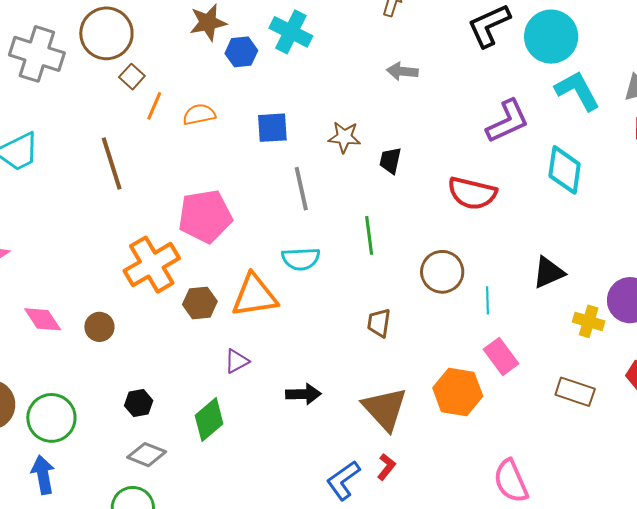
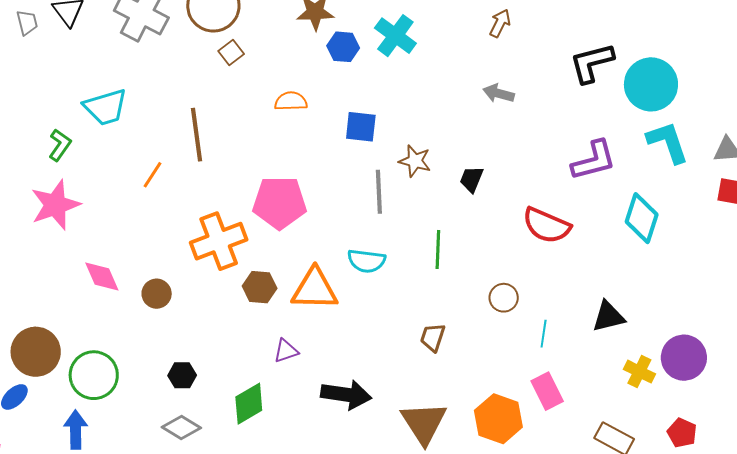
orange line: (154, 106) -> (153, 175), moved
brown star: (344, 137) -> (415, 161), moved
brown circle: (442, 272) -> (504, 298), size x0.7
black arrow: (303, 394) -> (346, 395), size x1.4

